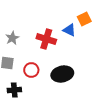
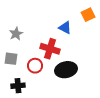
blue triangle: (69, 30) -> (65, 28), moved
red cross: (46, 39) -> (50, 49), moved

